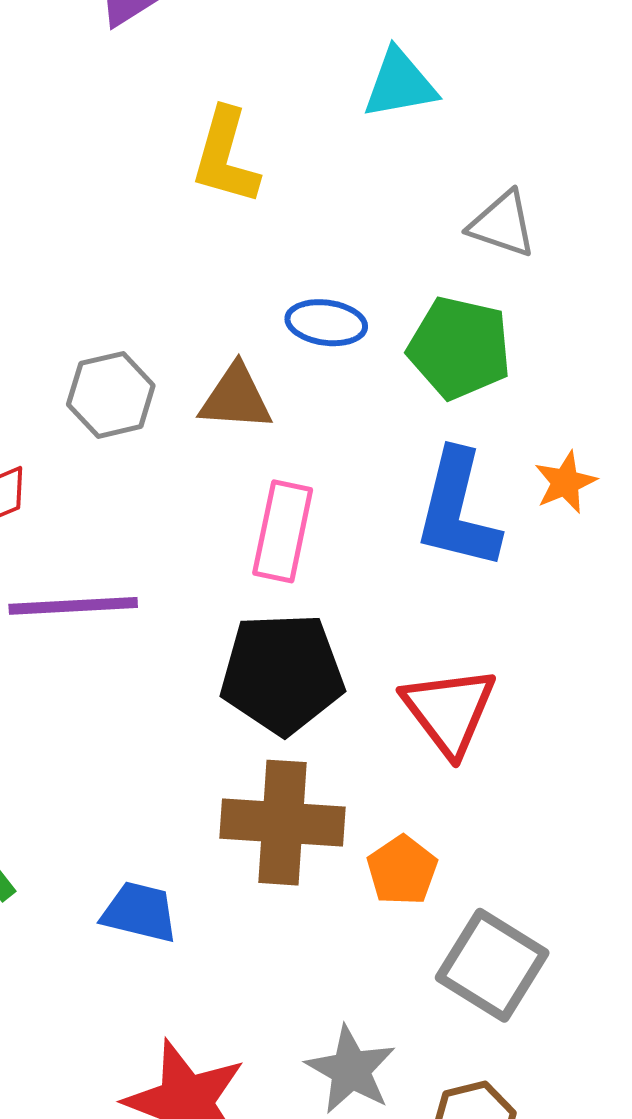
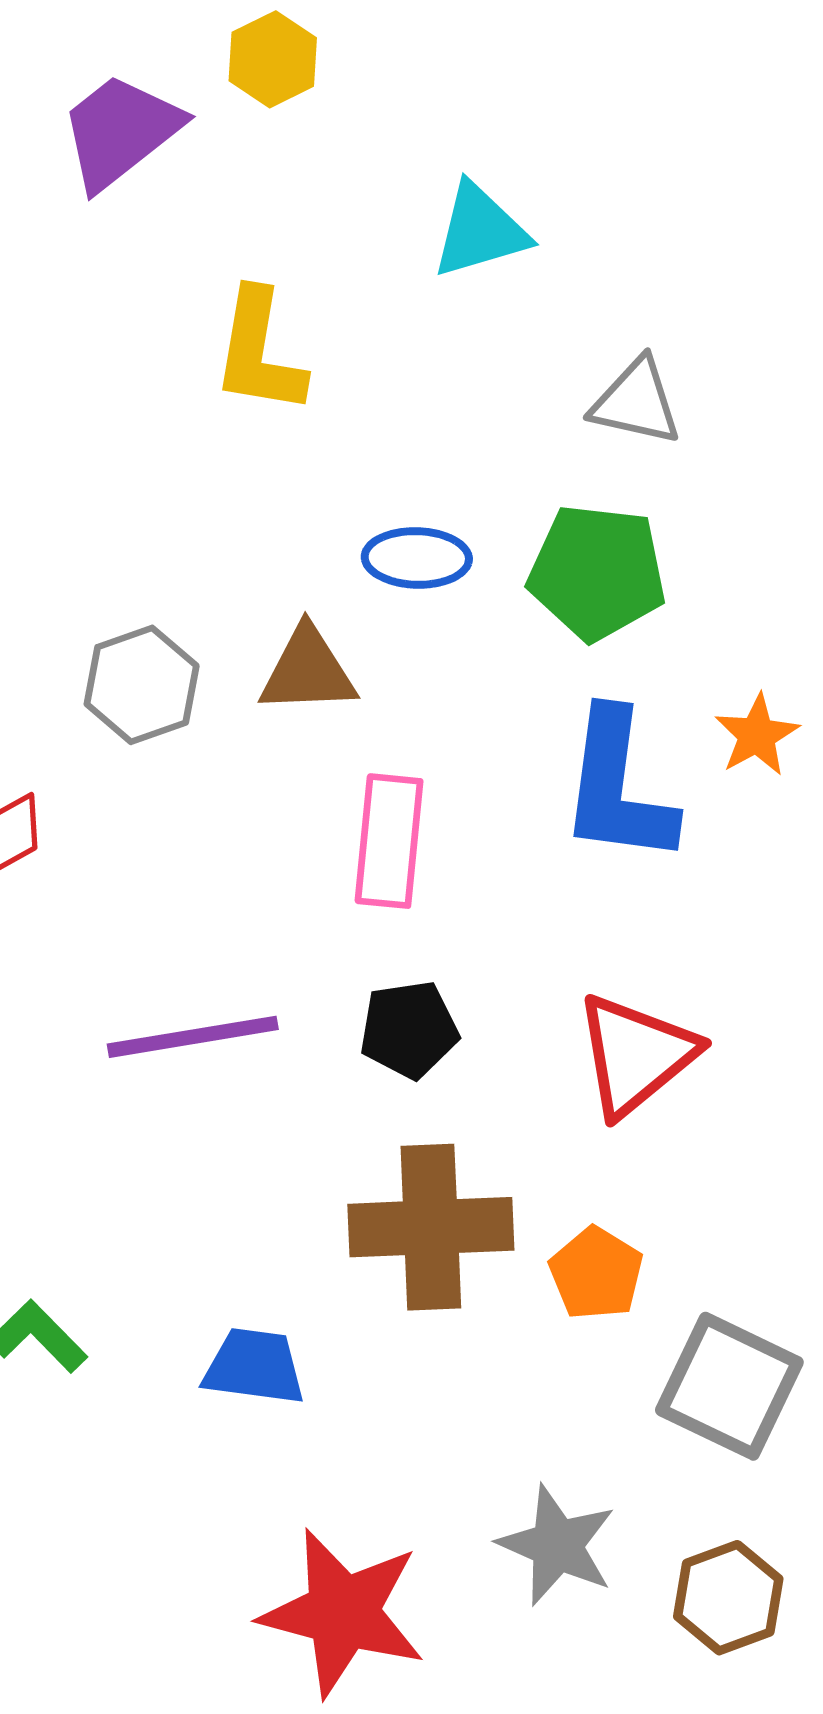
purple line: (73, 606) -> (193, 1037), moved
black pentagon: (282, 673) -> (409, 1030), size x0.6
red triangle: (449, 711) -> (636, 1055), turned 34

